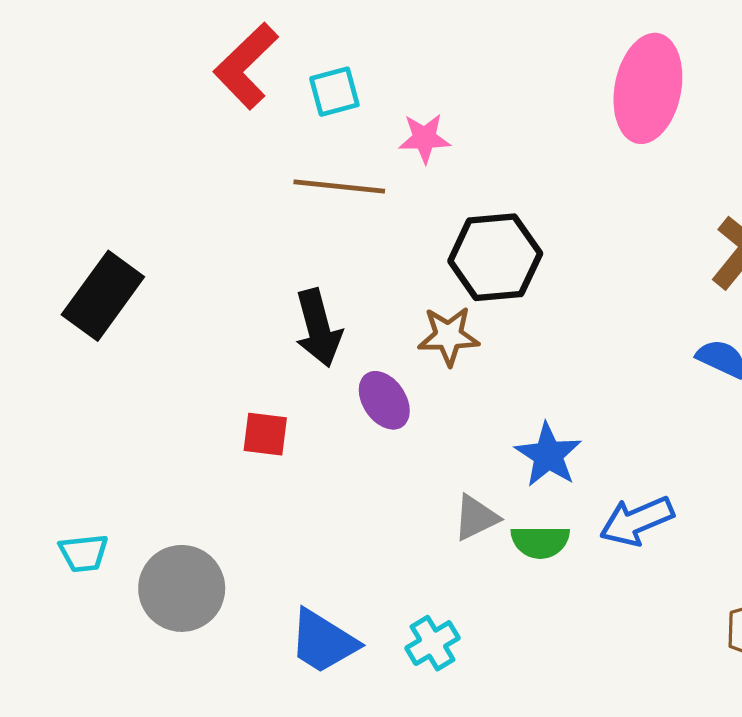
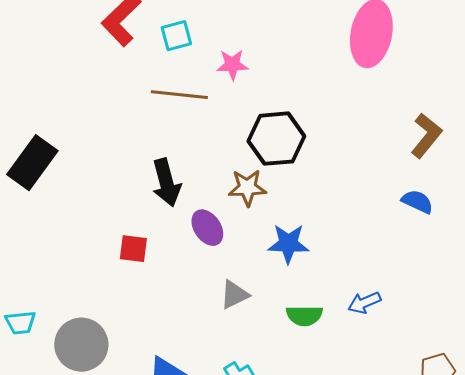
blue star: (548, 455) -> (288, 244), moved, turned -30
gray triangle: (476, 518) -> (234, 295), moved
blue arrow: (637, 521) -> (364, 303), size x0.7

